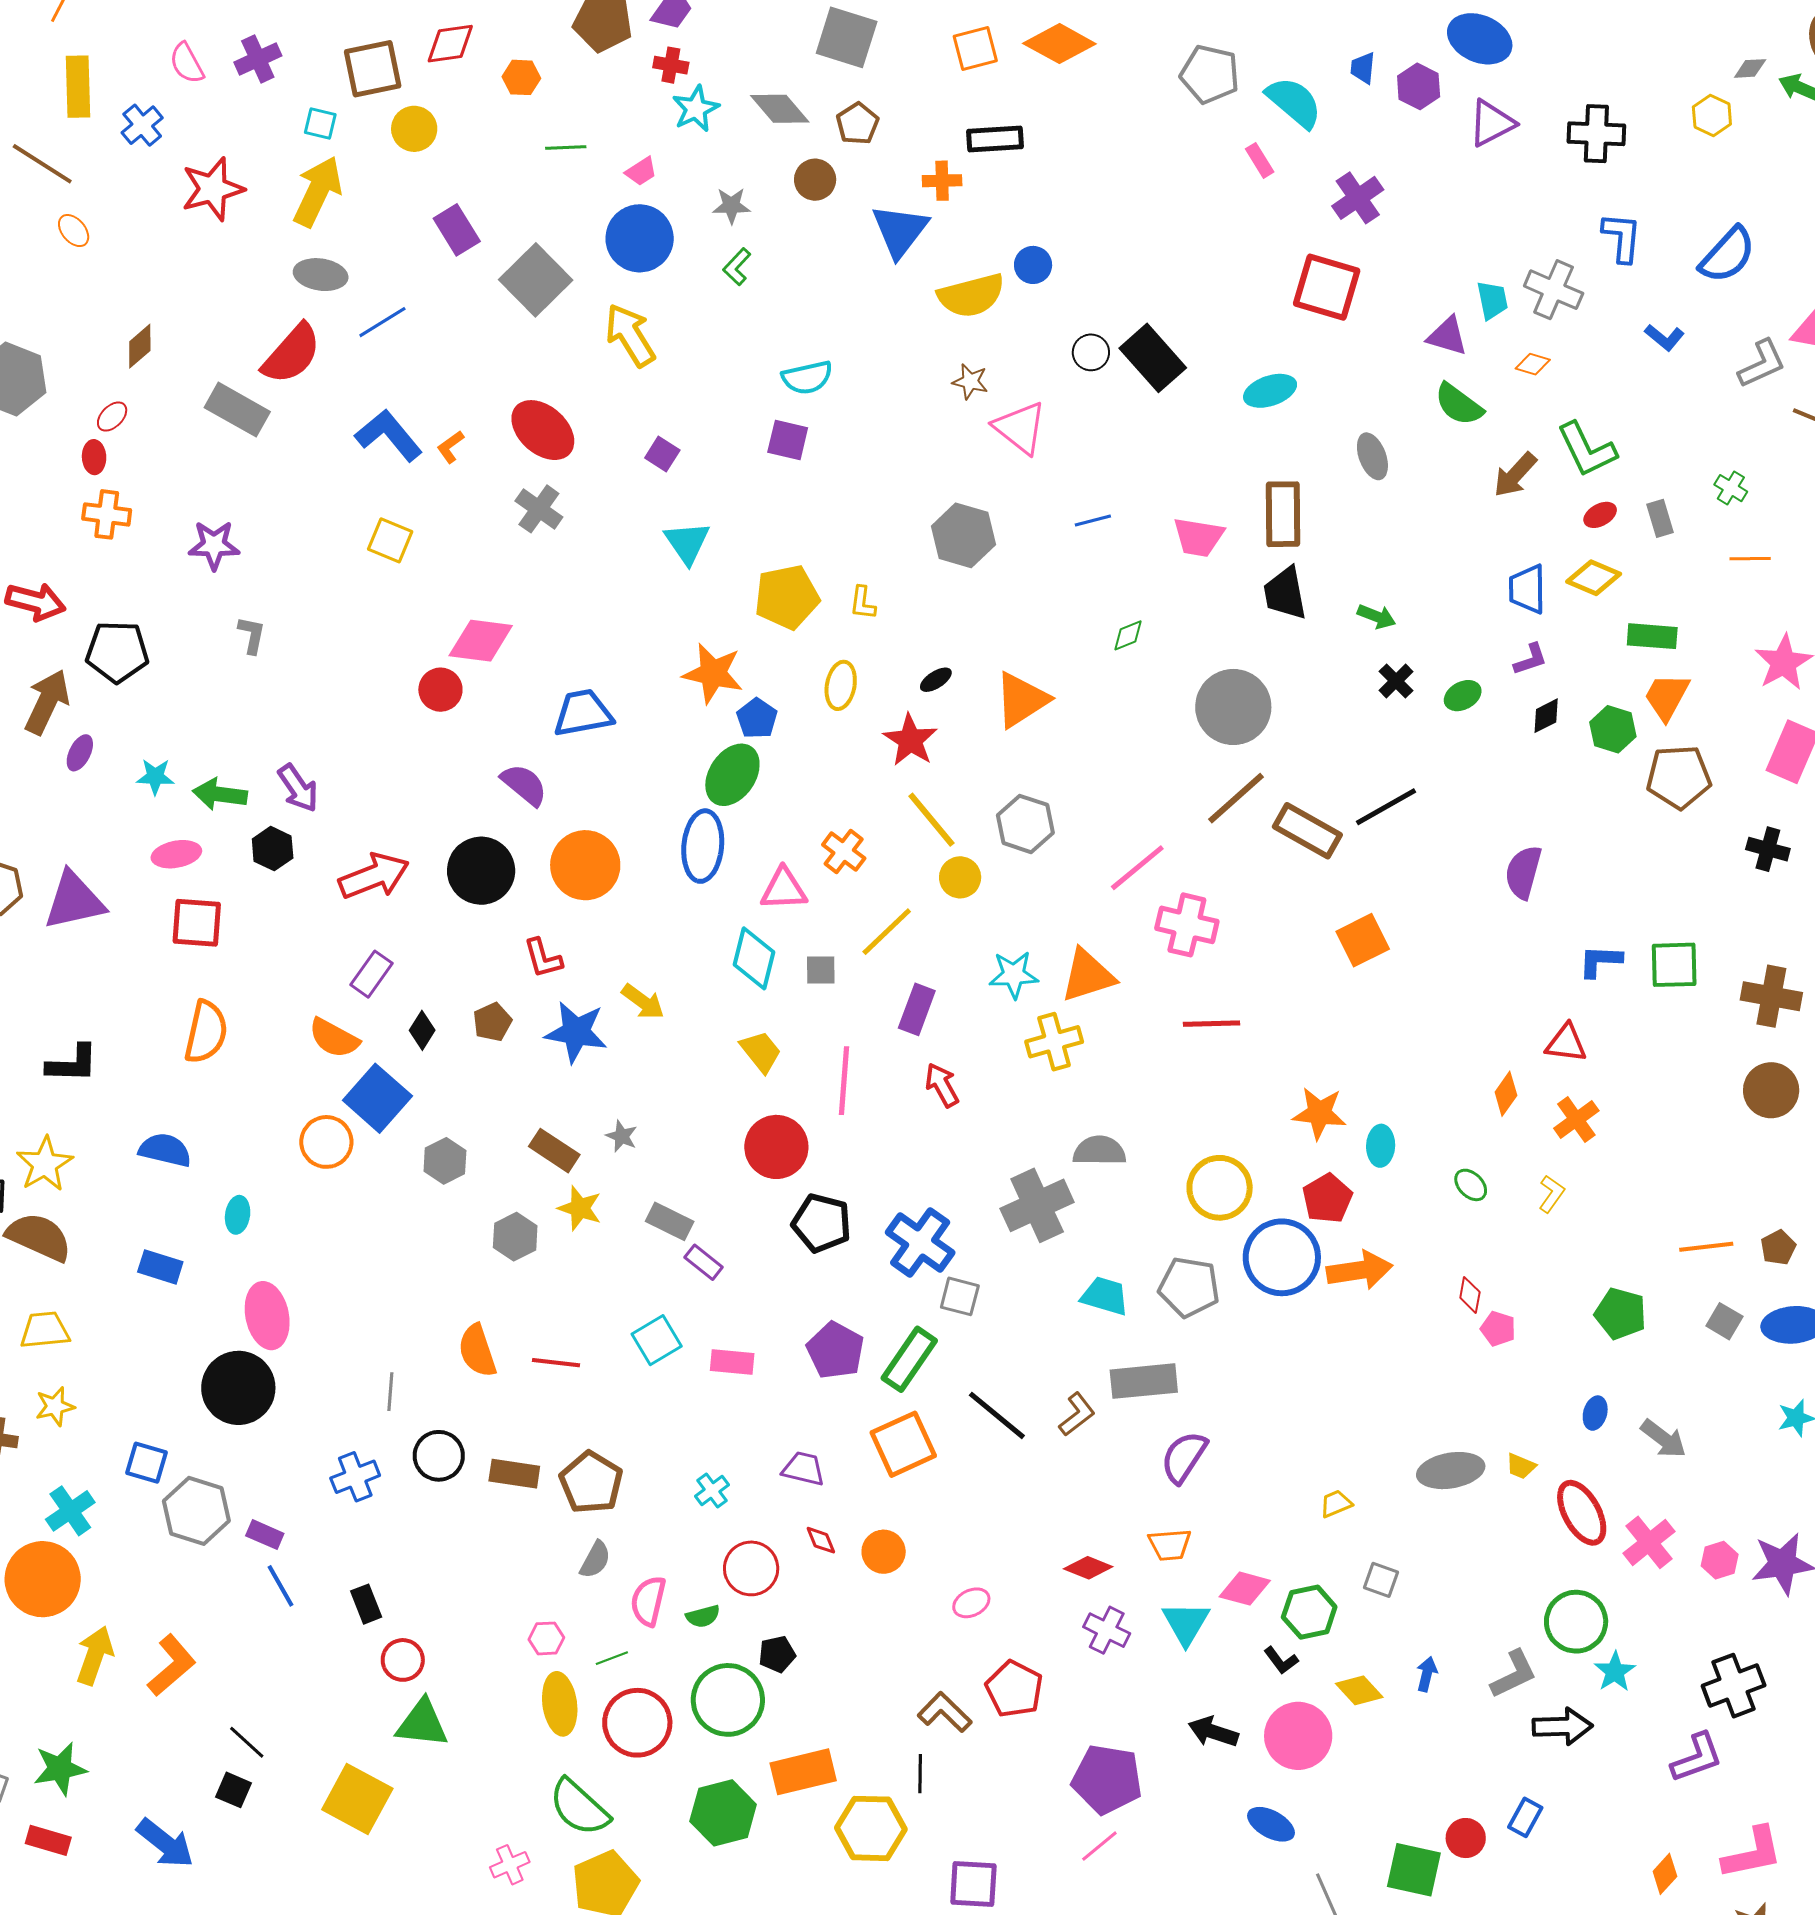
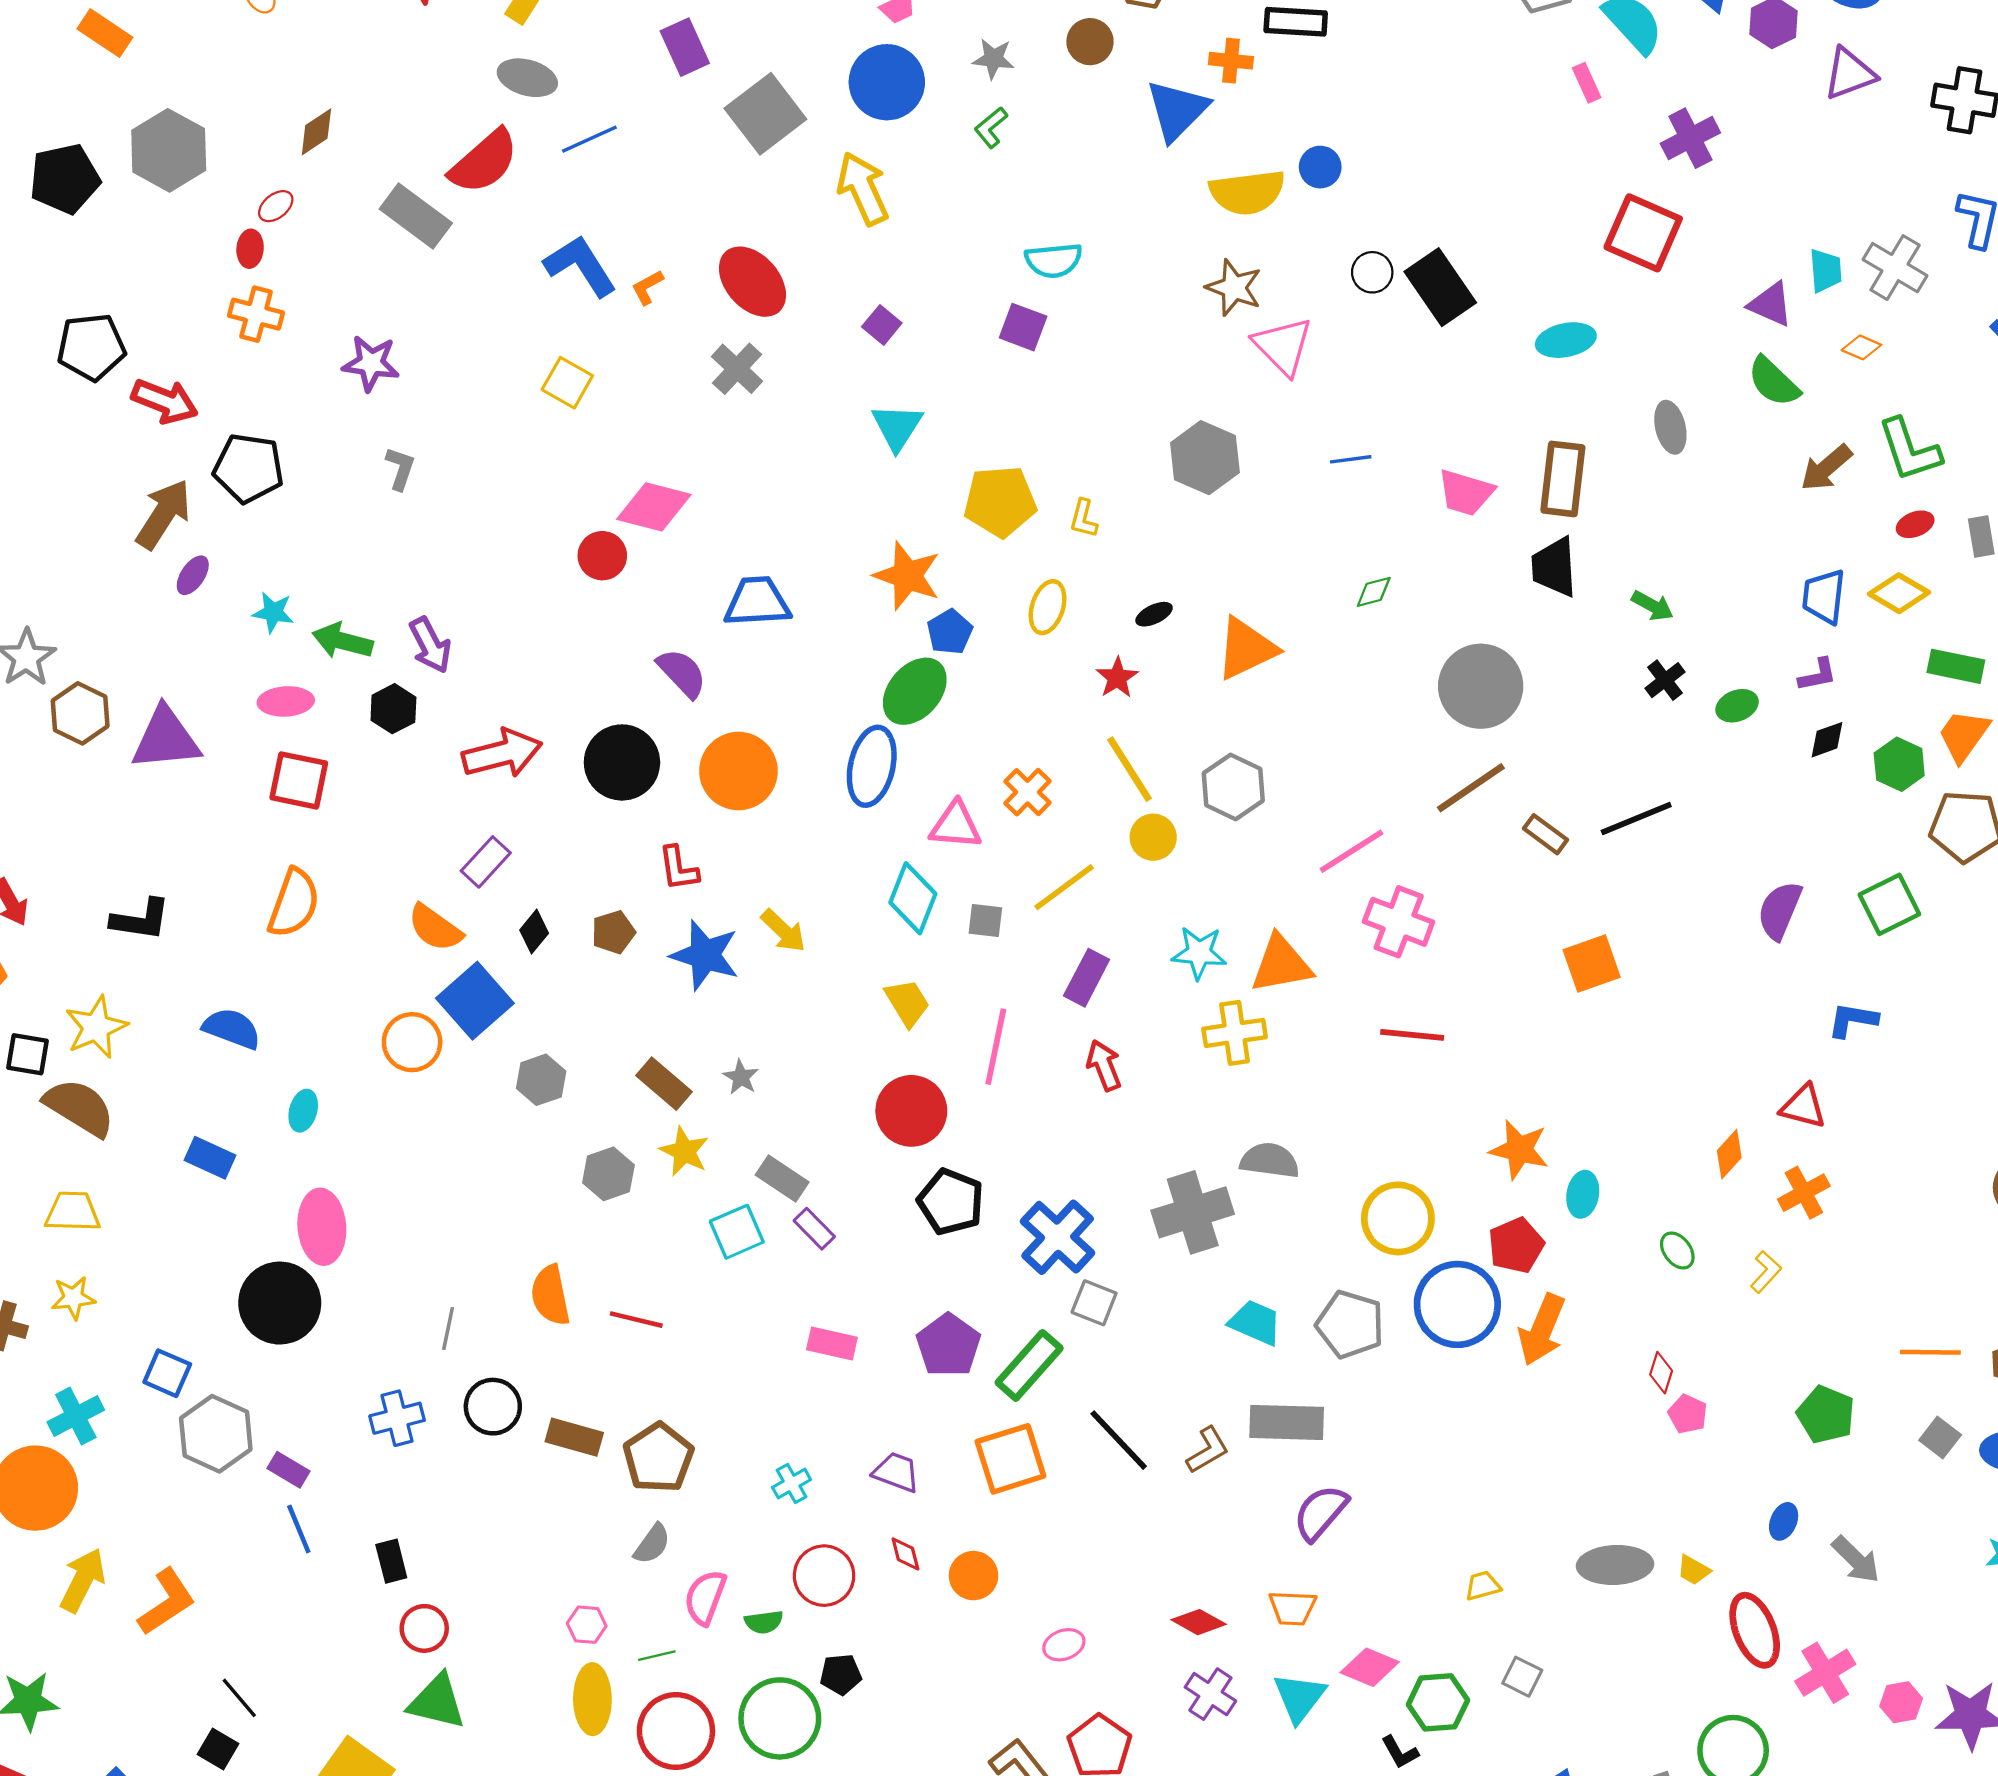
brown star: (970, 381) -> (1234, 288), size x1.4
red star: (910, 740) -> (1117, 678), size x0.7
brown rectangle: (1307, 831) -> (1545, 834), size x0.6
green square: (1674, 965) -> (1889, 904), moved, turned -32
orange arrow: (1360, 1270) -> (1542, 1330), turned 114
cyan square: (657, 1340) -> (737, 1232), moved

